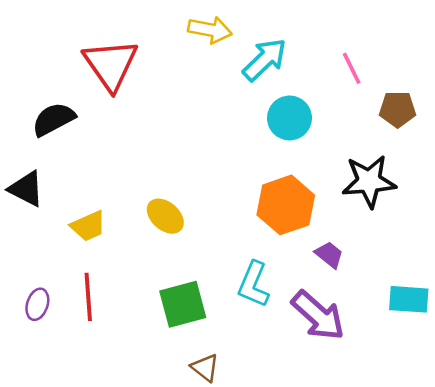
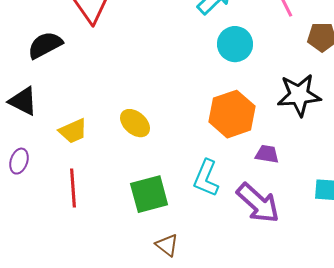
purple trapezoid: (329, 255) -> (267, 154), turned -30
purple ellipse: (37, 304) -> (19, 161), moved

